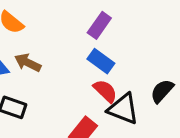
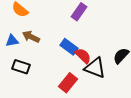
blue rectangle: (101, 61) -> (69, 47), moved

